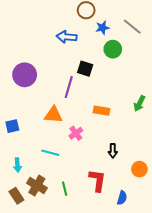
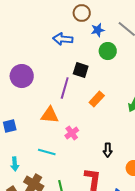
orange rectangle: (101, 111) -> (97, 99), moved, turned -56

